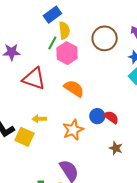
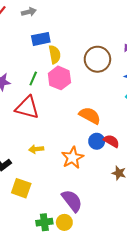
blue rectangle: (52, 15) -> (41, 39), turned 30
green line: (52, 43) -> (33, 78), moved
orange semicircle: (74, 88) -> (90, 116), moved
yellow square: (25, 137) -> (21, 188), moved

